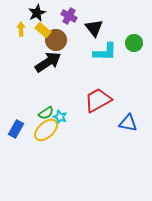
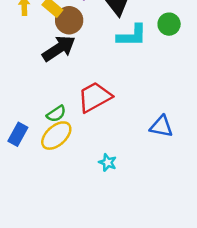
red trapezoid: (98, 100) -> (95, 97), moved
cyan star: (60, 117) -> (108, 162), moved

